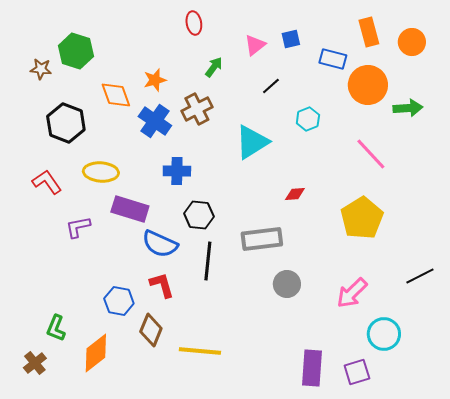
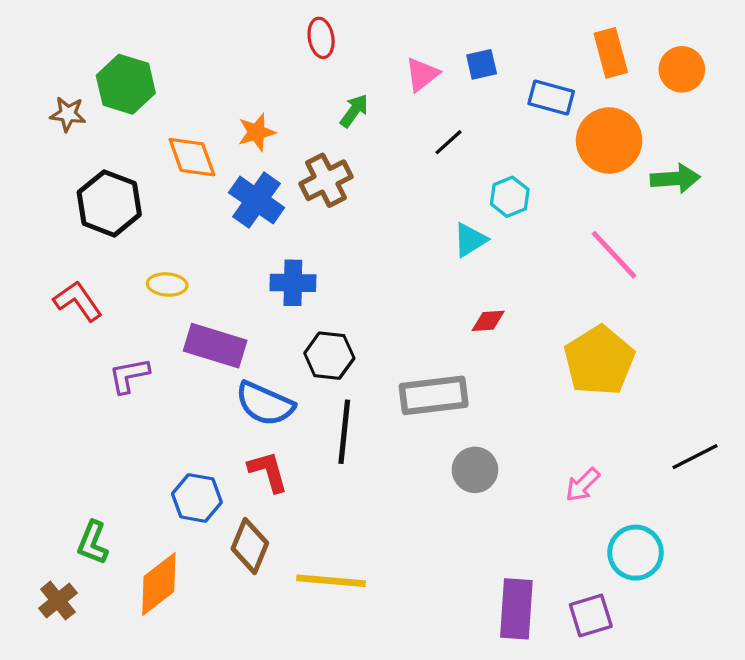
cyan triangle: (252, 142) -> (470, 240), moved, size x0.6
yellow ellipse: (101, 172) -> (167, 284), size x0.7
pink arrow: (352, 293) -> (583, 485), size x0.7

